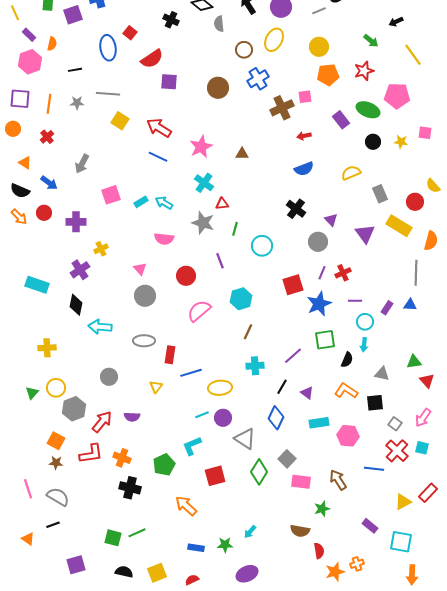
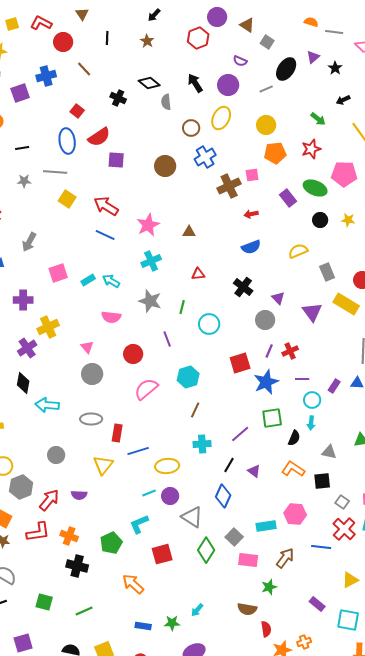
blue ellipse: (108, 48) -> (67, 141), moved
cyan cross: (204, 183) -> (151, 261), turned 30
red triangle: (222, 204) -> (198, 274), moved
yellow cross: (101, 249) -> (48, 327), size x1.5
yellow triangle: (156, 387) -> (103, 465), size x1.5
cyan rectangle: (319, 423) -> (266, 526), moved
brown arrow: (338, 480) -> (285, 558), turned 70
green square: (113, 538) -> (44, 602), moved

